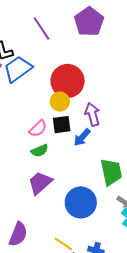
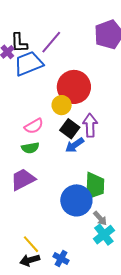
purple line: (42, 29) -> (51, 42), moved, turned 60
black square: (62, 125) -> (70, 129), moved, turned 30
blue circle: (81, 202) -> (76, 200), moved

